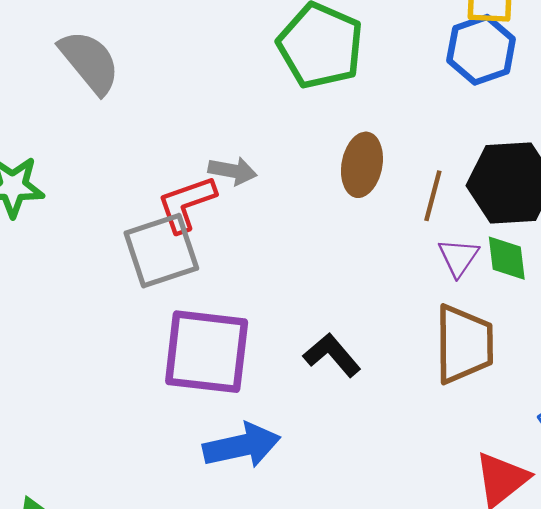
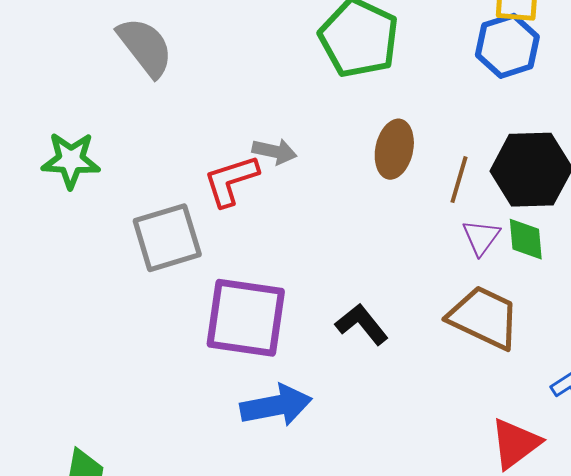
gray square: (161, 251) -> (167, 238), moved
brown trapezoid: (464, 344) -> (484, 317), turned -66

